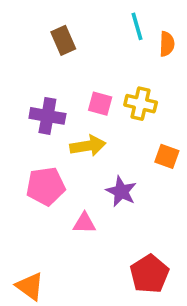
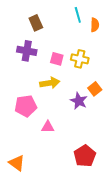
purple cross: (47, 116) -> (27, 51), moved
orange square: (167, 156) -> (95, 89), turned 32
purple star: (121, 191) -> (79, 101), moved

